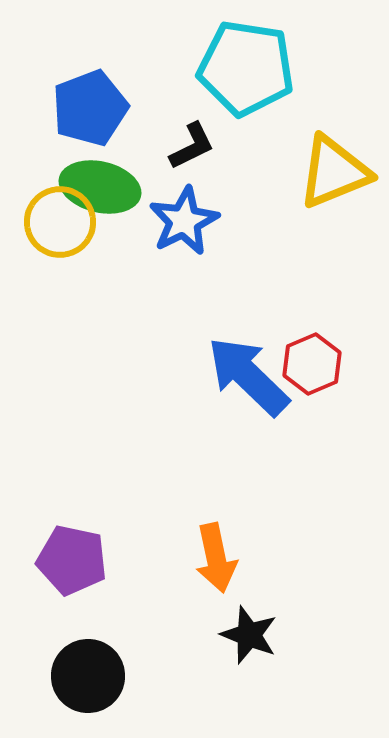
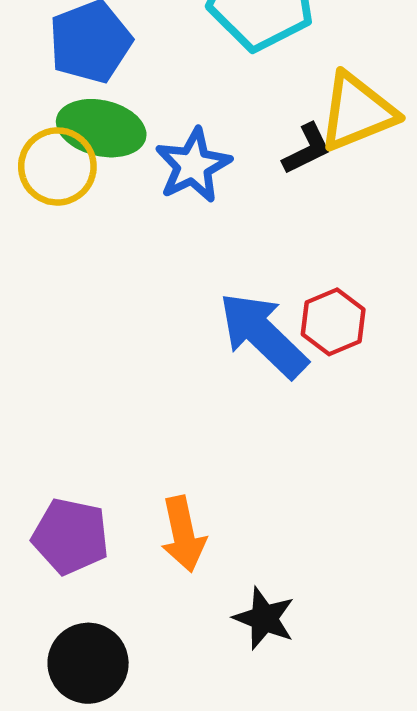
black L-shape: (192, 146) -> (307, 149), moved
orange arrow: (216, 558) -> (183, 534), moved

